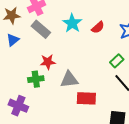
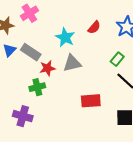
cyan star: (72, 23) -> (65, 37), moved
gray rectangle: (41, 29) -> (31, 52), moved
gray triangle: (69, 79) -> (72, 63), moved

